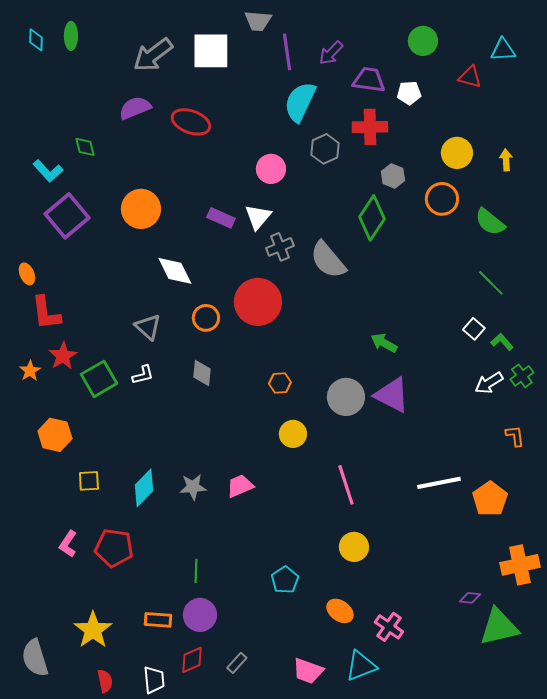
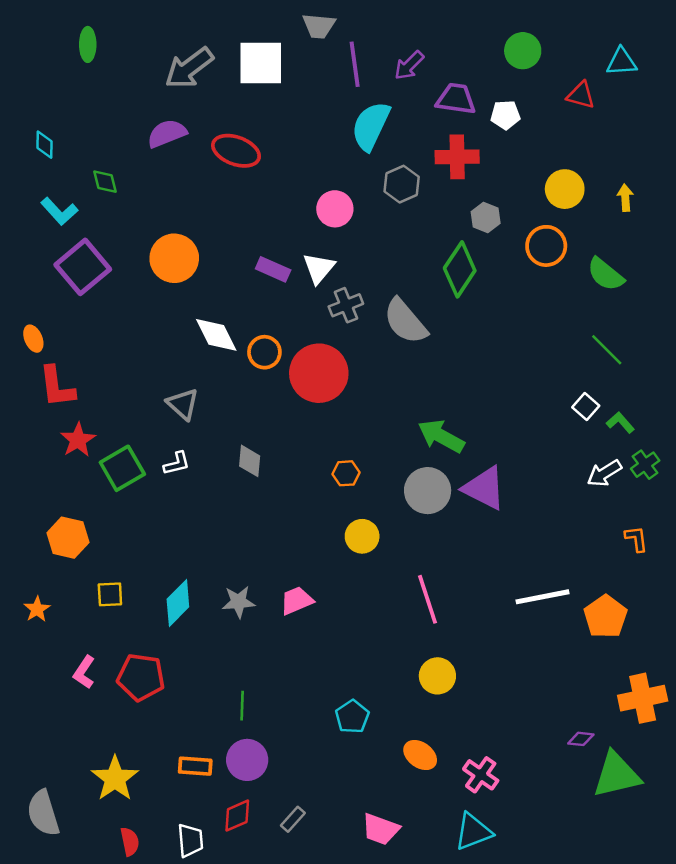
cyan diamond: (36, 40) -> (44, 145), moved
orange circle: (206, 318) -> (264, 352), moved
green arrow: (384, 343) -> (441, 436), moved, size x1.4
orange star: (30, 371) -> (37, 609), moved
cyan triangle: (361, 666) -> (473, 832), moved

